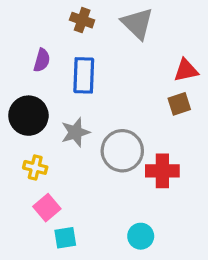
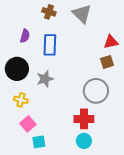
gray circle: (122, 151) -> (96, 91), moved
red cross: (162, 171) -> (84, 119), moved

